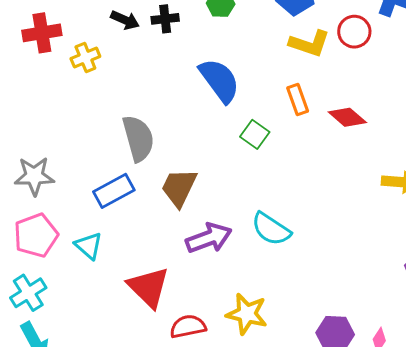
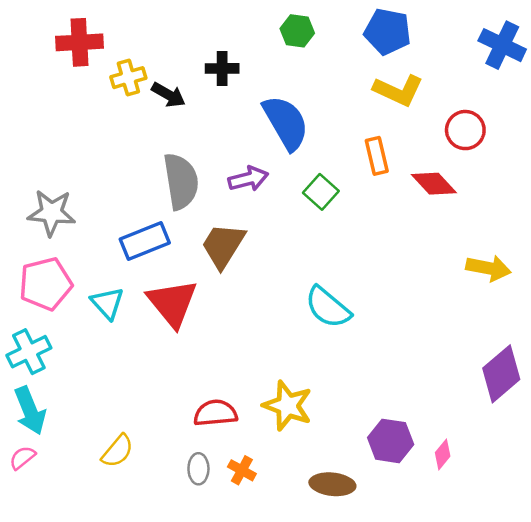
black cross: (165, 19) -> (222, 68), moved
black arrow: (125, 20) -> (168, 95), moved
red circle: (354, 32) -> (465, 130), moved
purple arrow: (209, 238) -> (248, 179), moved, size x0.7
red triangle: (149, 287) -> (172, 303), moved

